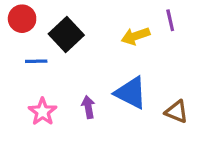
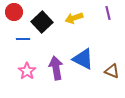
yellow arrow: (136, 36) -> (74, 18), moved
purple arrow: (88, 107) -> (56, 68), size x1.6

